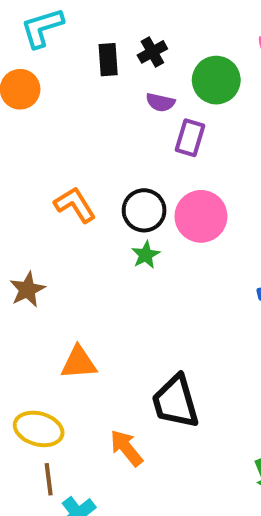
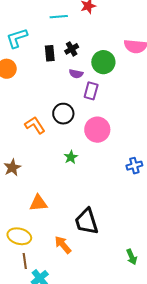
black circle: (144, 210) -> (63, 114), moved
green star: (146, 255) -> (71, 157), moved

